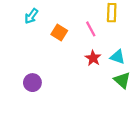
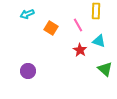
cyan arrow: (31, 16) -> (27, 14), turned 32
cyan triangle: (118, 57) -> (99, 41), moved

